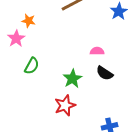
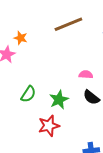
green semicircle: (32, 66) -> (28, 94), moved

